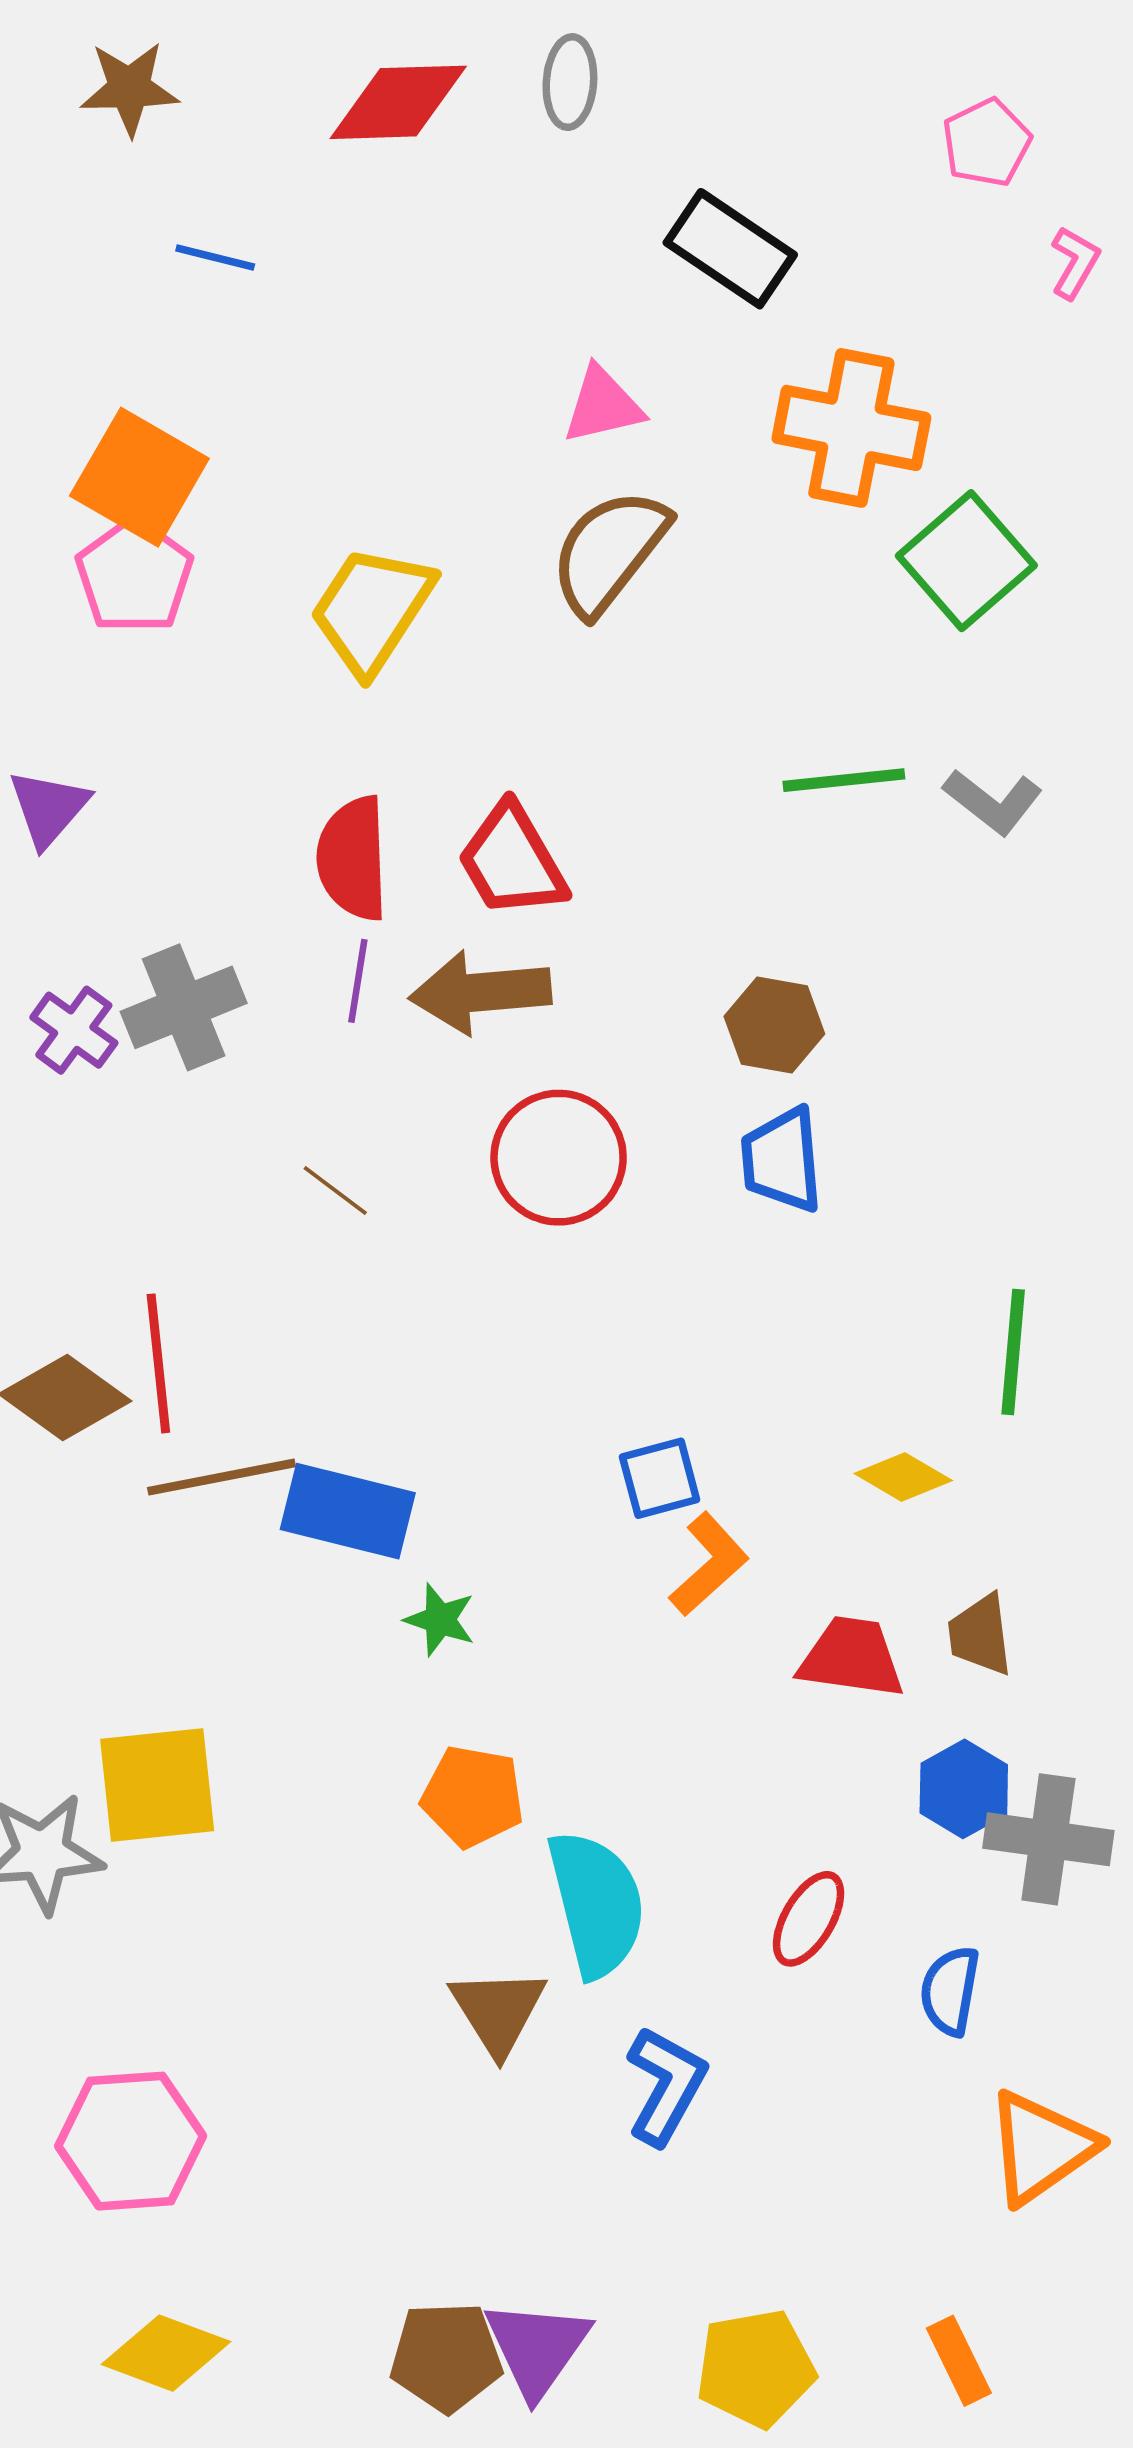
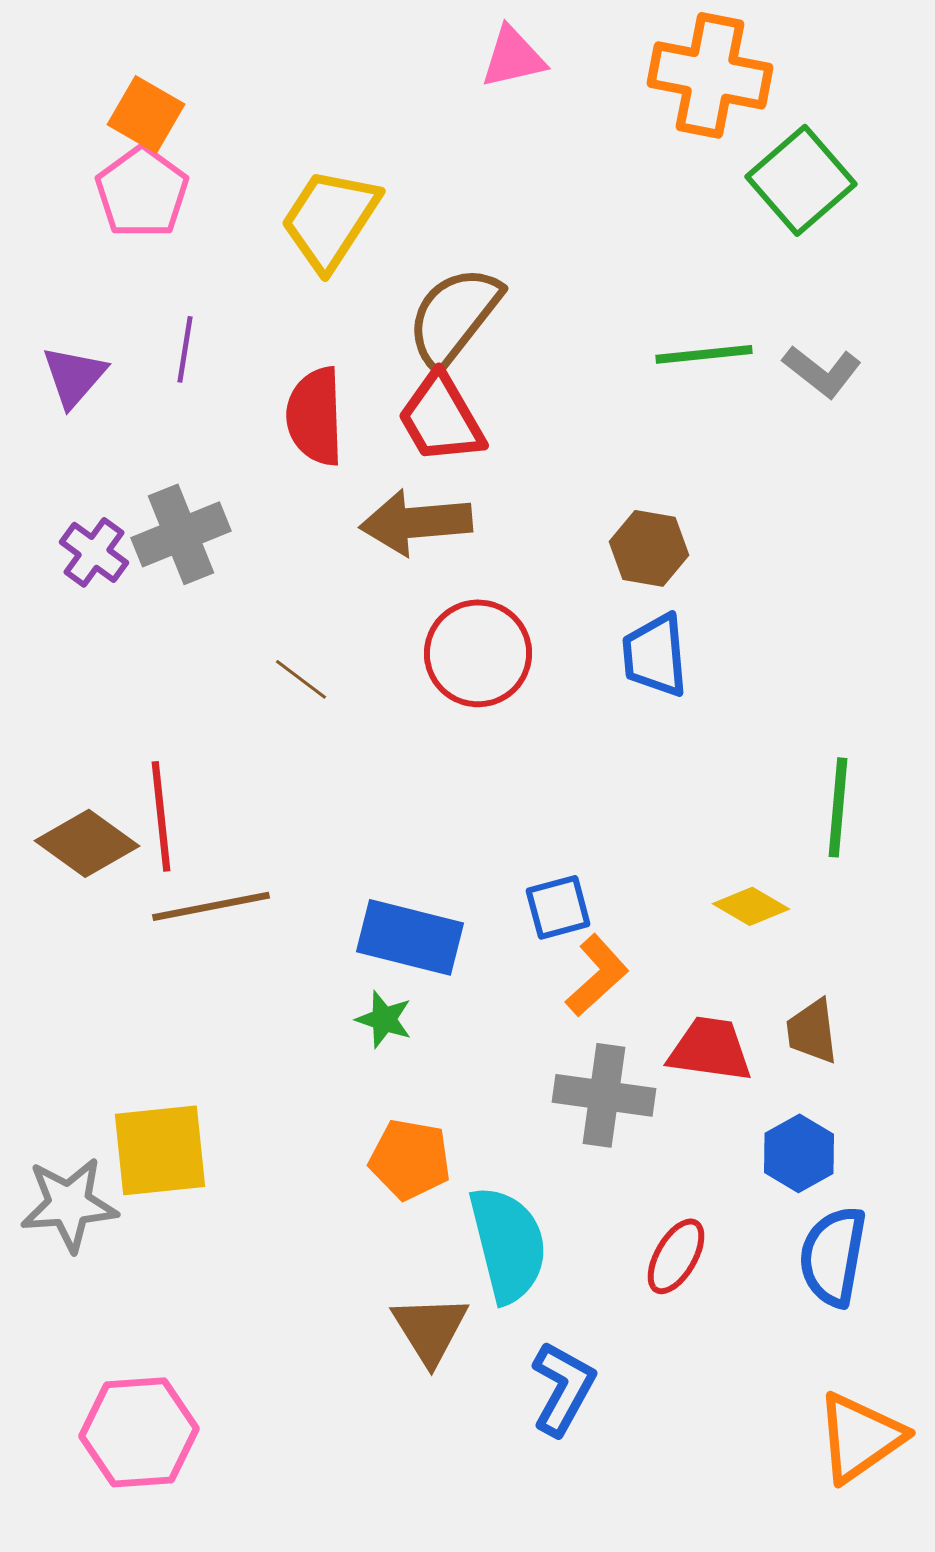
orange square: (139, 477) -> (146, 114), size x0.7
brown semicircle: (609, 552) -> (454, 316), moved
purple line: (358, 981) -> (185, 349), moved
blue rectangle: (348, 1511) -> (410, 937), moved
gray cross: (1048, 1839) -> (604, 1095), moved
blue semicircle: (950, 1991) -> (833, 1256), moved, size x1.4

